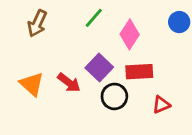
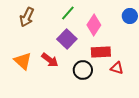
purple square: (99, 68) -> (67, 39), moved
red triangle: (161, 105) -> (117, 68), moved, turned 40

